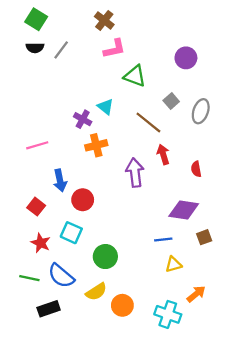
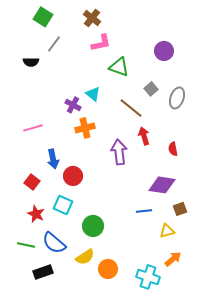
green square: (36, 19) -> (43, 17), moved
black semicircle: (35, 48) -> (31, 62), moved
yellow triangle: (173, 264) -> (167, 231), moved

